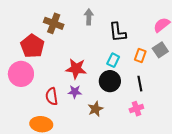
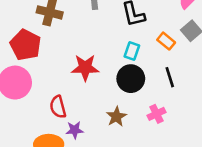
orange rectangle: (140, 56) -> (166, 41), turned -64
purple star: (75, 92) -> (75, 130), moved
pink cross: (136, 109) -> (157, 114), moved

